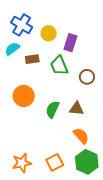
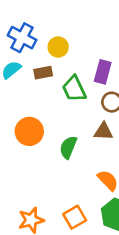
purple rectangle: (70, 43) -> (103, 72), moved
brown rectangle: (32, 59) -> (43, 73), moved
brown triangle: (76, 109) -> (103, 131), moved

